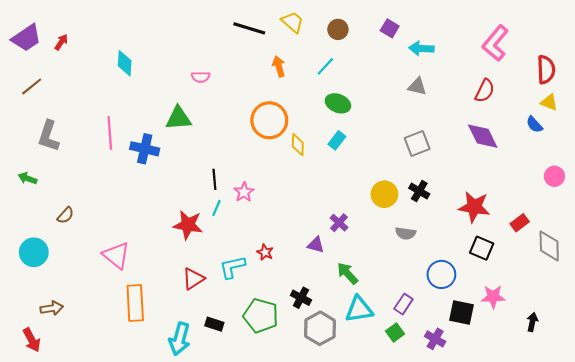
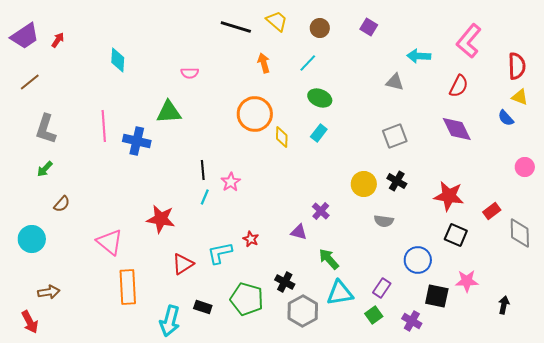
cyan arrow: (421, 48) -> (419, 56), moved
green arrow: (27, 178) -> (45, 169), moved, turned -66
red star: (188, 225) -> (161, 219), moved

